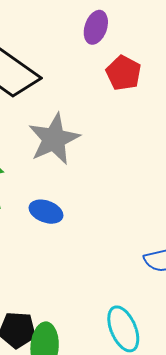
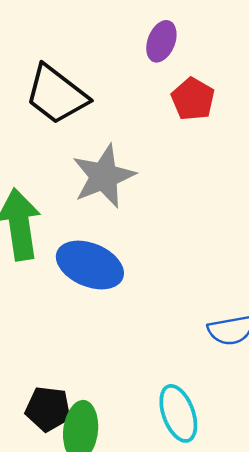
blue ellipse: (46, 212) -> (90, 265), size x1.6

